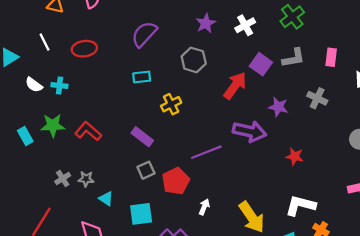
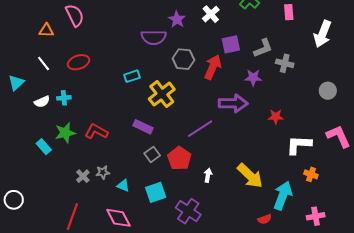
purple semicircle: (144, 34) -> (154, 37), moved, turned -120
pink rectangle: (331, 57) -> (289, 12), moved
gray L-shape: (294, 58) -> (263, 48), moved
gray hexagon: (194, 60) -> (183, 59), moved
purple square: (261, 64) -> (231, 44), turned -36
white semicircle: (34, 85) -> (42, 102), turned -49
yellow cross: (171, 104) -> (162, 94), size x1.5
white L-shape: (300, 205) -> (299, 145), moved

